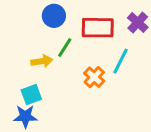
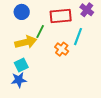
blue circle: (54, 16) -> (22, 12), moved
yellow arrow: (42, 61) -> (26, 42), size x1.5

